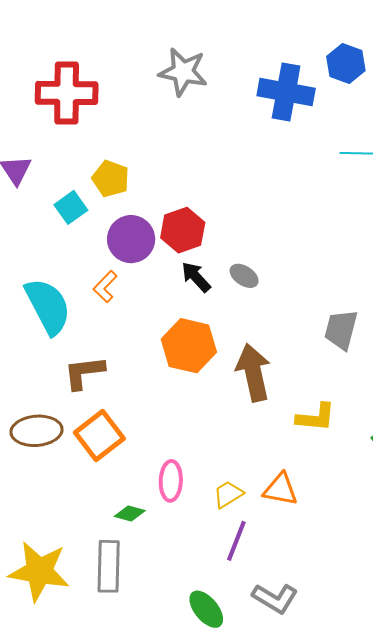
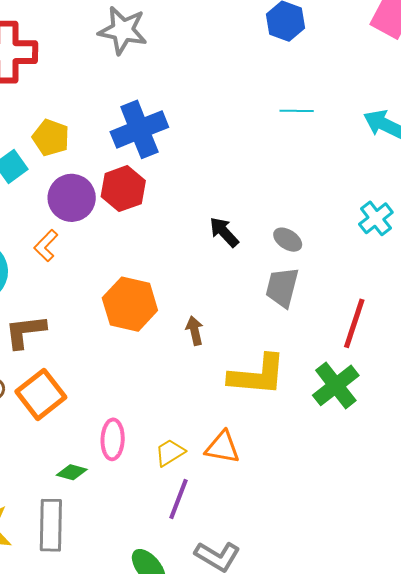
blue cross: (286, 92) -> (139, 129), moved, turned -32
gray ellipse: (244, 276) -> (288, 240), moved
black arrow: (196, 277) -> (224, 232), moved
brown arrow: (253, 373) -> (195, 331), size x0.5
yellow L-shape: (316, 417) -> (257, 375), size x1.5

